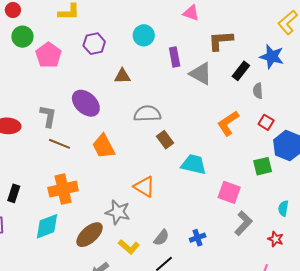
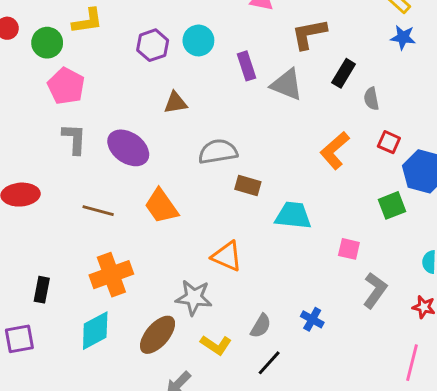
green circle: (22, 37) -> (47, 43), moved
purple hexagon: (94, 44) -> (153, 45), moved
blue star: (272, 57) -> (403, 37), moved, size x0.7
gray L-shape: (48, 116) -> (74, 139), moved
brown rectangle: (165, 140) -> (248, 185), turned -30
pink square: (229, 192) -> (349, 249), size x0.7
blue cross: (198, 238) -> (312, 319), turned -35

